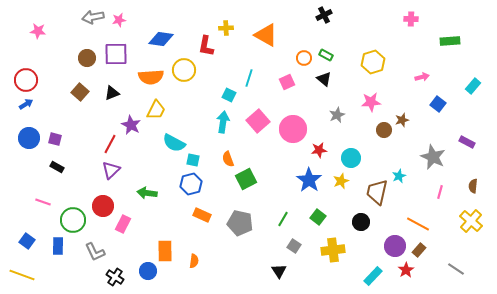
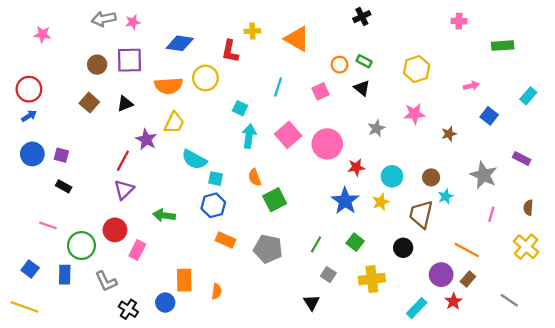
cyan square: (229, 95) -> (240, 108), moved
brown circle: (384, 130) -> (431, 177), moved

